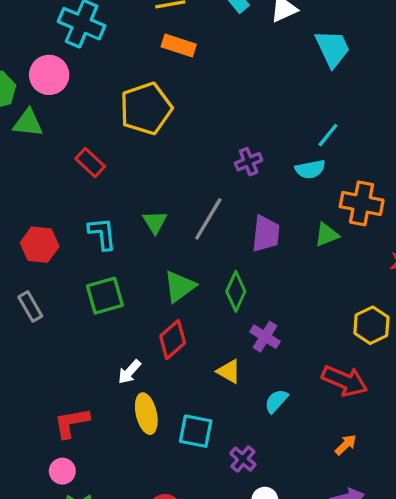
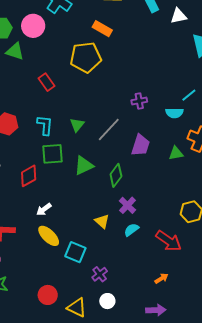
orange rectangle: (179, 45) -> (102, 29), moved
green square: (105, 296) -> (53, 154), moved
red diamond: (173, 340) -> (29, 176), moved
cyan semicircle: (276, 401) -> (131, 230), moved
yellow ellipse: (146, 414) -> (49, 236), turned -45

